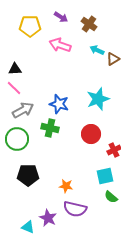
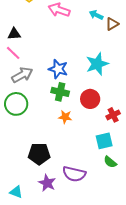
green cross: (50, 128) -> (60, 92), moved
black pentagon: (28, 175) -> (39, 154), moved
orange star: (66, 186) -> (65, 117), moved
cyan triangle: (28, 227) -> (16, 192), moved

